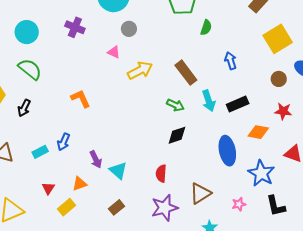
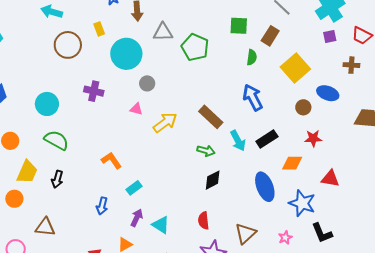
green semicircle: (206, 27) -> (252, 57), moved
blue arrow: (231, 61) -> (253, 98), size x1.5
cyan rectangle: (40, 152) -> (134, 188), moved
purple arrow: (96, 159) -> (137, 218), turned -120

